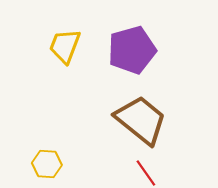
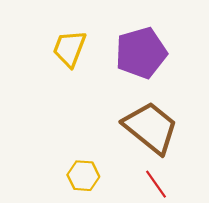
yellow hexagon: (47, 164) -> (83, 176), moved

